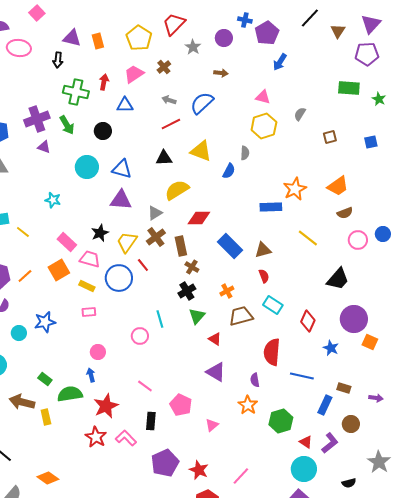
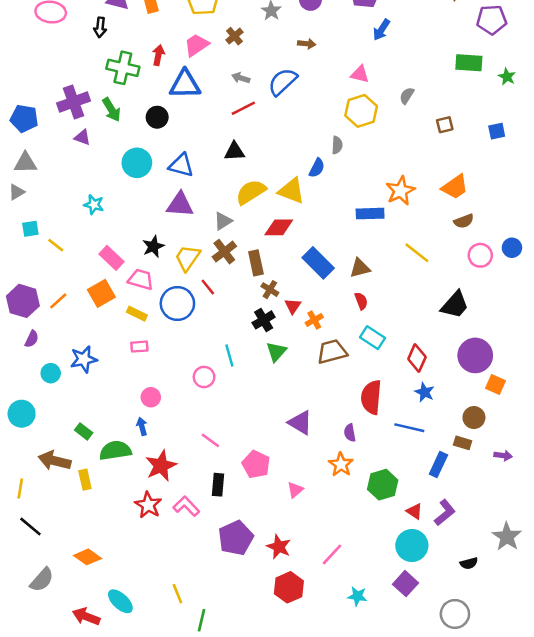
blue triangle: (125, 105) -> (185, 84), size x1.5
yellow triangle: (201, 151) -> (291, 191), moved
red triangle: (215, 339) -> (293, 306), moved, turned 32
blue star: (331, 348) -> (425, 392), moved
brown circle: (351, 424) -> (474, 418), moved

